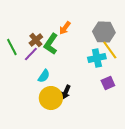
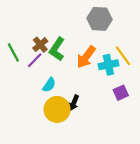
orange arrow: (65, 28) -> (86, 57), moved, size x1.5
gray hexagon: (104, 32) -> (100, 19), moved

